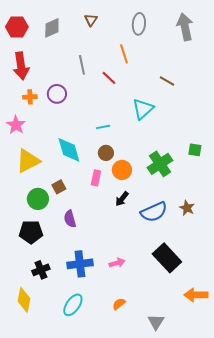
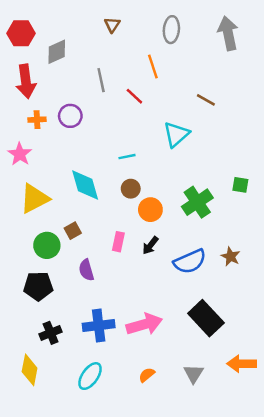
gray diamond: (52, 28) -> (57, 52), moved
pink rectangle: (96, 178) -> (118, 242), moved
pink arrow: (117, 263) -> (144, 324), size x1.8
gray triangle: (156, 322) -> (194, 374), moved

